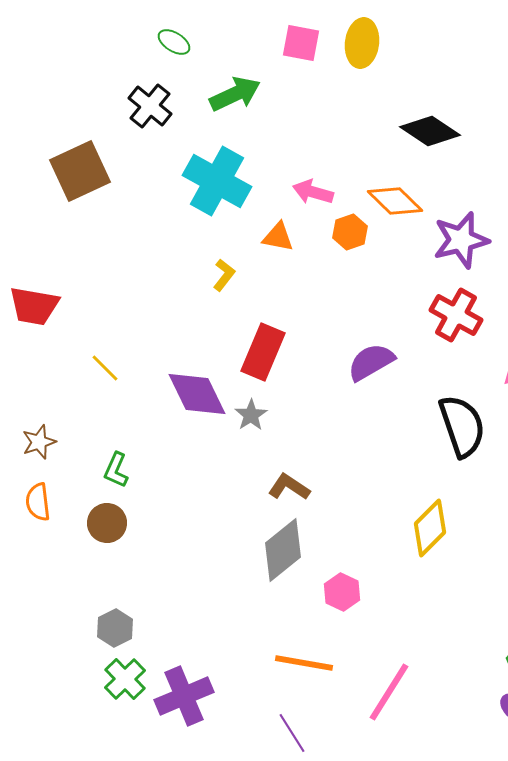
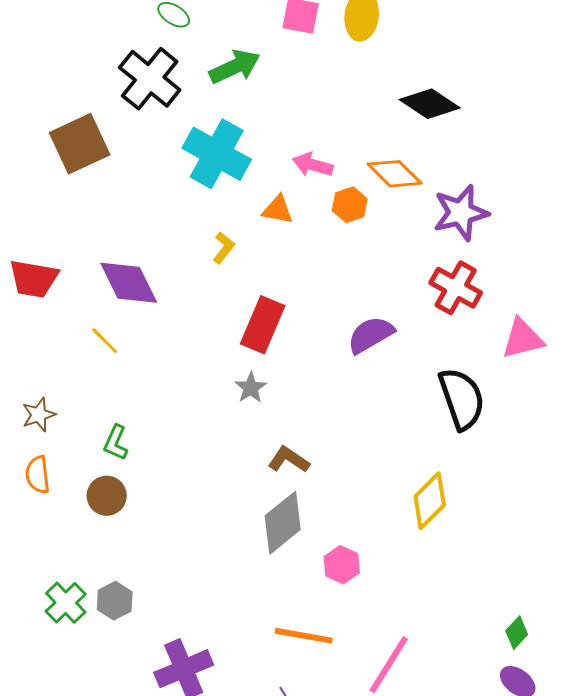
black cross: (150, 106) -> (150, 79), size x1.4
purple diamond: (197, 394) -> (129, 283), moved
green cross: (125, 679) -> (66, 603), moved

